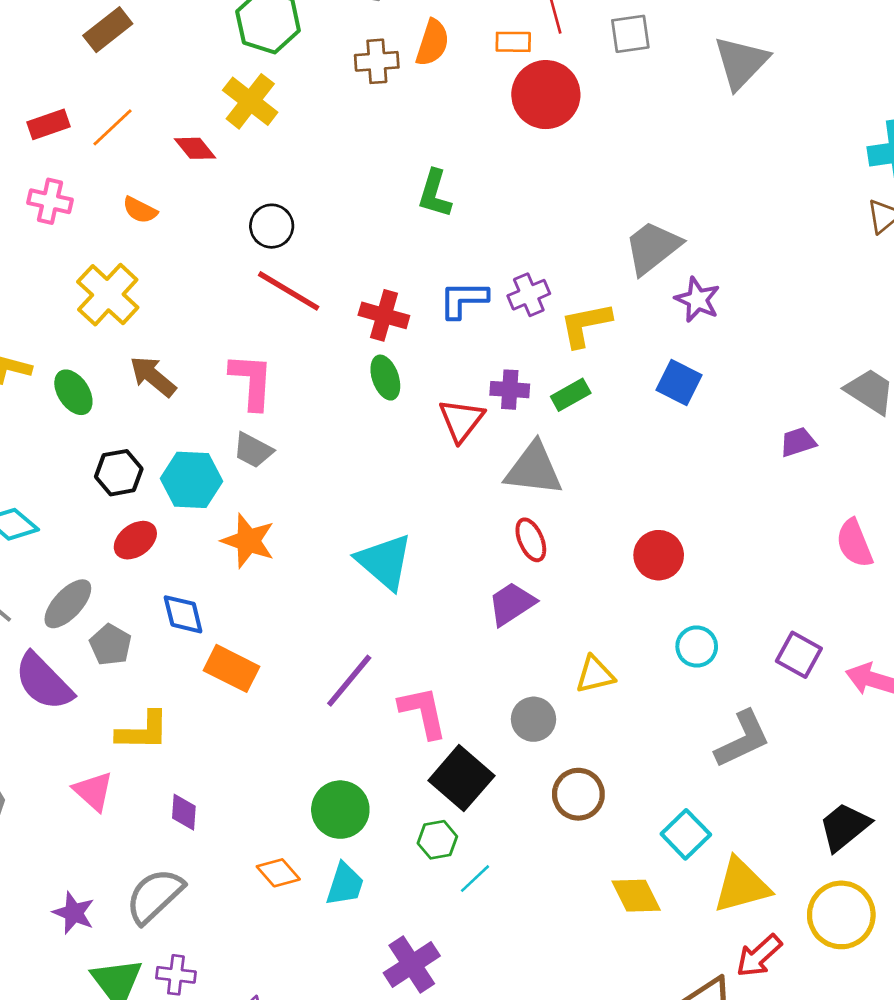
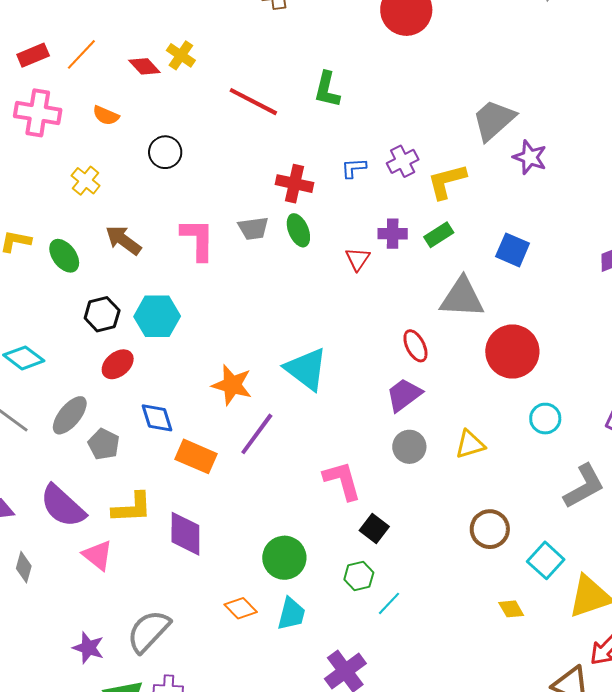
yellow cross: (250, 101) -> (181, 55), moved, size x0.7
pink cross: (50, 201) -> (38, 113), size x1.4
black circle: (272, 226) -> (165, 152), moved
red line: (289, 291) -> (253, 102), moved
yellow cross: (108, 295) -> (86, 181), size x0.6
blue L-shape: (463, 300) -> (354, 168), size x0.7
blue square: (679, 383) -> (513, 250), moved
red triangle: (461, 420) -> (358, 259), size x0.7
gray trapezoid: (253, 450) -> (253, 228), moved, turned -32
gray triangle: (534, 469) -> (462, 298), moved
orange star: (248, 541) -> (232, 385), moved
red circle: (659, 555) -> (512, 352), size x1.4
purple line: (349, 681) -> (257, 434), moved
purple semicircle: (44, 682) -> (63, 506), moved
gray circle: (533, 719) -> (409, 447), moved
black square: (461, 778) -> (374, 528), size x0.6
brown circle: (578, 794) -> (490, 529), moved
purple diamond: (184, 812) -> (185, 534), moved, size x1.6
yellow diamond: (636, 896) -> (511, 609), size x0.7

